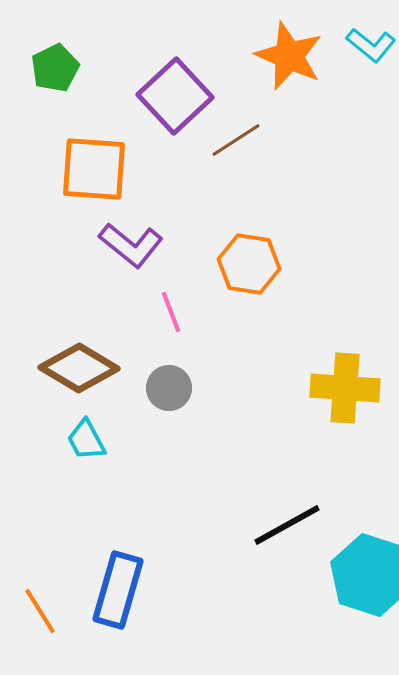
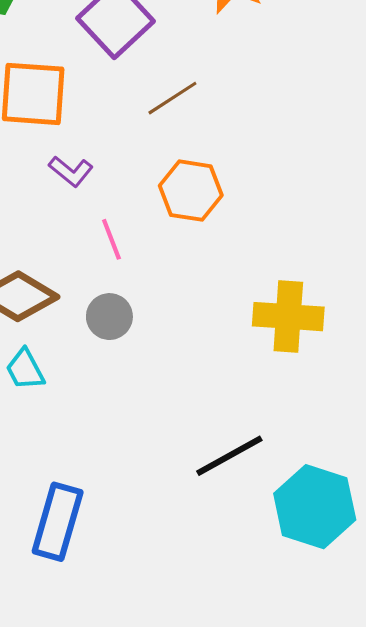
brown line: (236, 140) -> (172, 98), moved
purple L-shape: (131, 245) -> (71, 171), size x0.7

